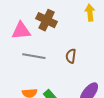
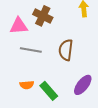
brown semicircle: (71, 56) -> (66, 50), size x1.5

